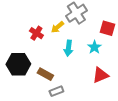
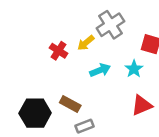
cyan arrow: (68, 48) -> (100, 70), turned -119
black hexagon: (18, 64) -> (35, 113), moved

